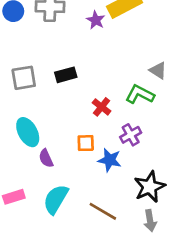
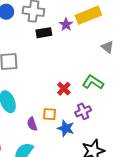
gray triangle: (158, 70) -> (108, 47), moved
black rectangle: (66, 75) -> (44, 33), moved
purple semicircle: (46, 158) -> (32, 124), moved

